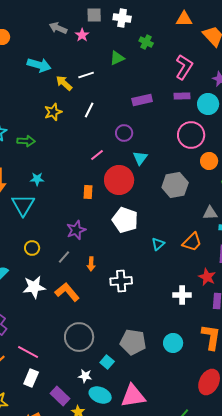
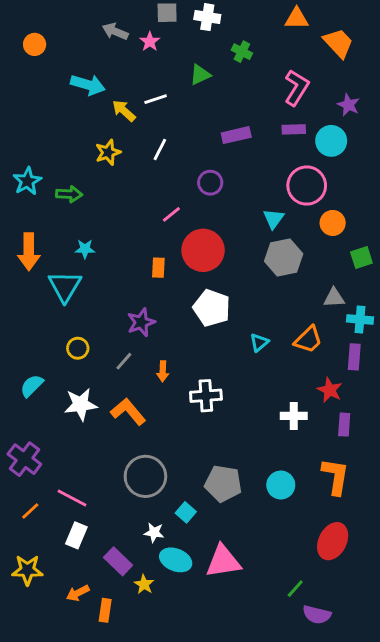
cyan triangle: (140, 158) -> (274, 219), moved

